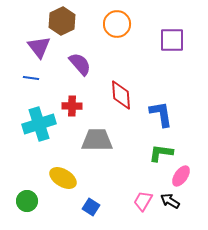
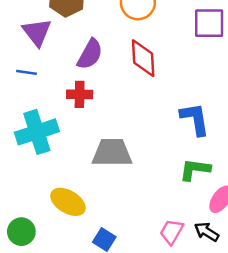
purple semicircle: (80, 64) -> (90, 54), turned 70
red diamond: (121, 95) -> (143, 58), moved
red cross: (72, 106) -> (80, 94), moved

